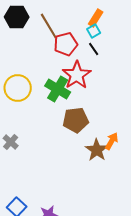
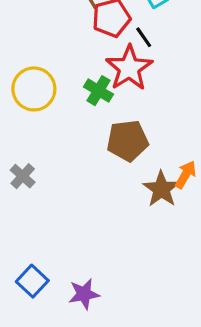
black line: (94, 49) -> (144, 37), moved
green cross: (58, 89) -> (98, 91), size x0.7

